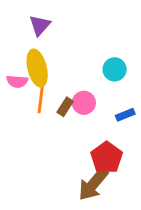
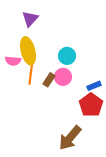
cyan circle: (115, 69) -> (67, 56), moved
red pentagon: (107, 157) -> (91, 105), moved

